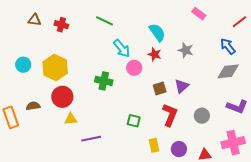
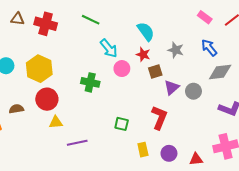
pink rectangle: (199, 14) -> (205, 17), moved
red cross: (61, 25) -> (46, 24), size x1.5
blue arrow: (228, 46) -> (209, 48), moved
brown square: (160, 88) -> (155, 71), moved
gray circle: (202, 116) -> (193, 91), moved

